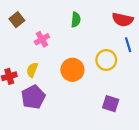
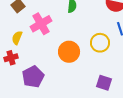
pink cross: (42, 39) -> (41, 24), size x1.5
yellow semicircle: (32, 70) -> (17, 38), moved

